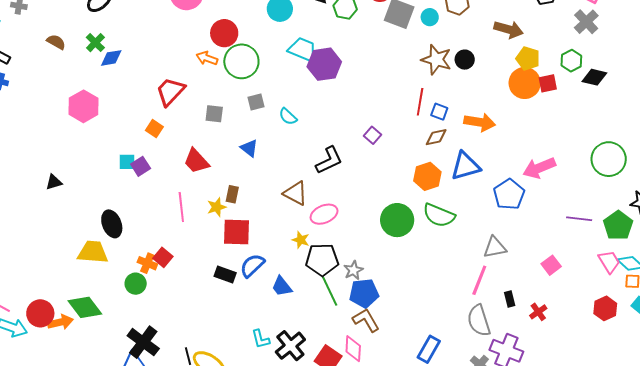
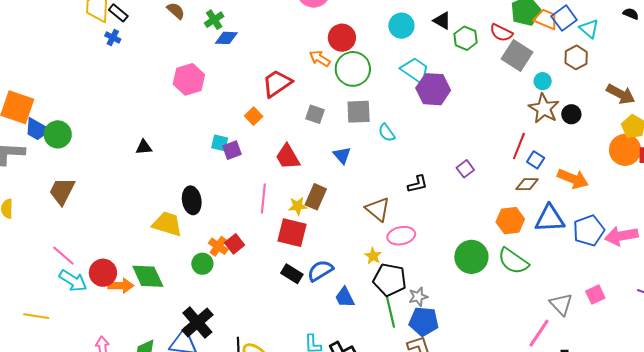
cyan circle: (430, 17) -> (543, 81), moved
gray square: (256, 102) -> (359, 112), size x1.5
black L-shape: (329, 160) -> (418, 184), size x0.7
brown rectangle: (232, 194) -> (316, 197), size x1.4
blue pentagon: (509, 194) -> (589, 231), moved
red square: (236, 232) -> (292, 233), moved
gray triangle: (495, 247) -> (561, 304), turned 45
pink square: (551, 265) -> (595, 295), moved

